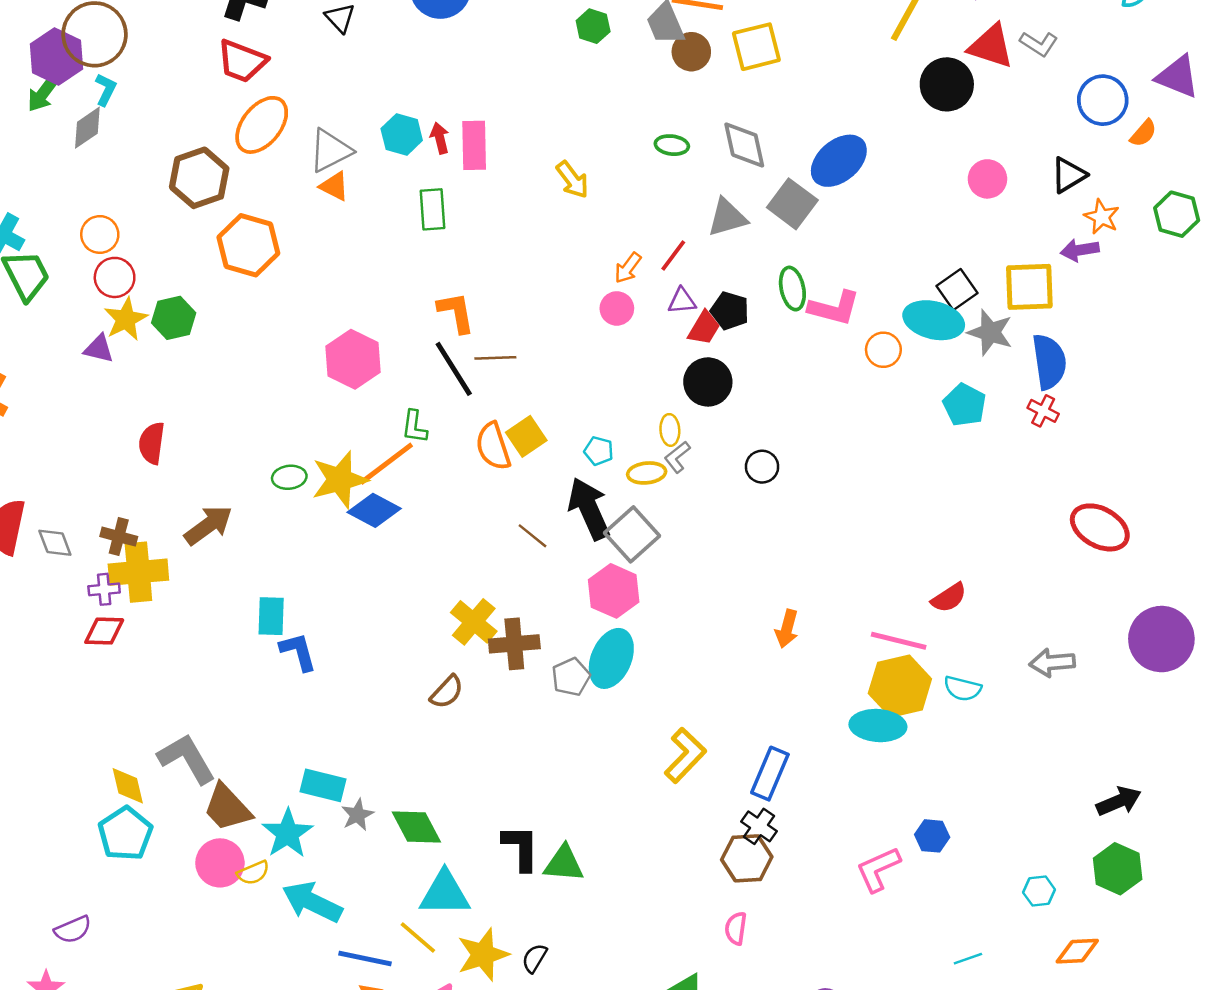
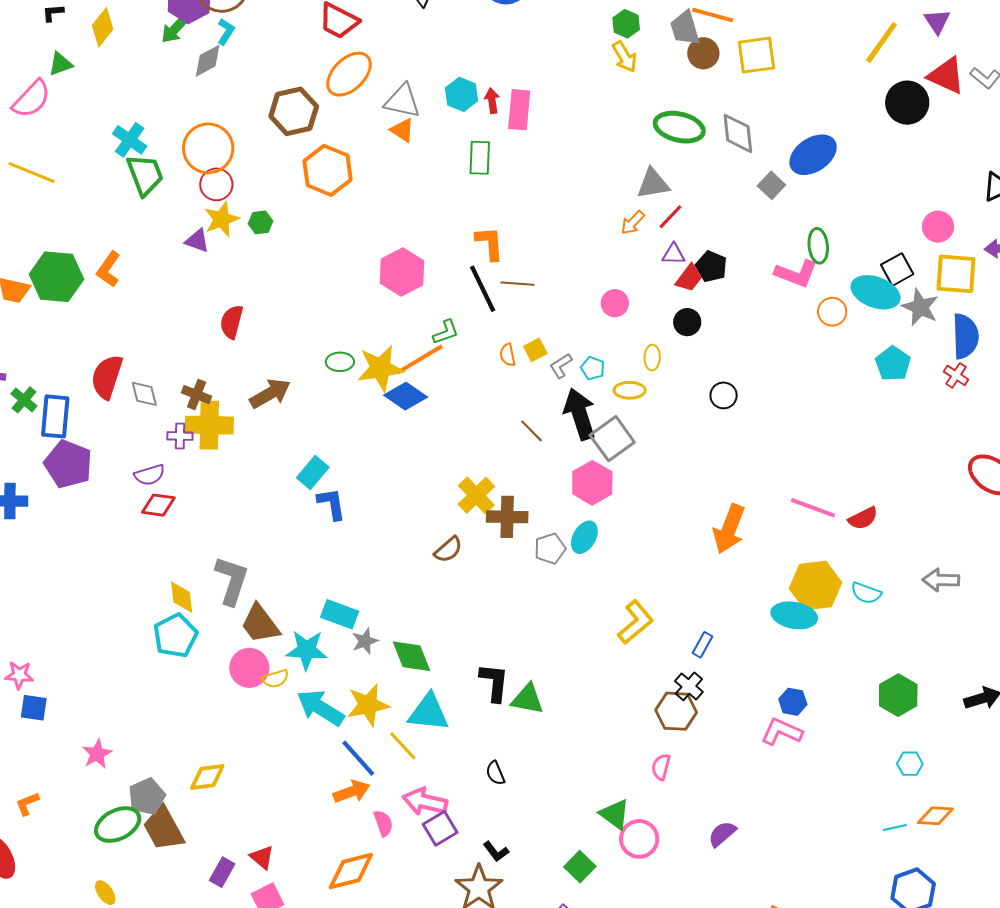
green ellipse: (672, 145) -> (679, 127), size x1.8
gray triangle: (330, 151) -> (402, 101), turned 33
pink circle: (987, 179) -> (938, 227), moved
yellow arrow: (572, 180) -> (625, 57), moved
gray square: (792, 204) -> (771, 185), size x0.7
gray triangle: (727, 217) -> (653, 184), moved
orange circle: (100, 234) -> (208, 148), size x1.6
green ellipse: (792, 289) -> (818, 246), moved
pink circle: (617, 308) -> (615, 303), moved
green hexagon: (174, 318) -> (260, 222), size x0.7
black circle: (708, 382) -> (687, 322), size x0.7
green L-shape: (414, 427) -> (446, 332), turned -124
yellow square: (526, 436) -> (535, 350), size x0.7
orange semicircle: (493, 446) -> (508, 355), size x0.6
gray L-shape: (677, 457) -> (561, 366), moved
cyan rectangle: (271, 616) -> (313, 473), turned 32
orange arrow: (787, 629) -> (729, 529), size x1.6
red diamond: (104, 631) -> (158, 505), moved
pink line: (899, 641) -> (813, 508), moved
cyan ellipse: (611, 658) -> (584, 537), size x0.7
gray L-shape: (187, 759) -> (232, 580), turned 42
blue rectangle: (770, 774) -> (702, 645), size x0.6
cyan star: (287, 833) -> (307, 650), turned 30
blue hexagon: (932, 836) -> (793, 702), moved
pink L-shape: (878, 869) -> (782, 732), turned 42
green hexagon: (1118, 869) -> (898, 695), moved
purple semicircle: (73, 930) -> (150, 475), moved
yellow star: (483, 955) -> (368, 705), moved
blue line: (365, 958) -> (358, 758), turned 30
black semicircle: (534, 958) -> (495, 773), turned -60
cyan line: (968, 959) -> (895, 827), moved

